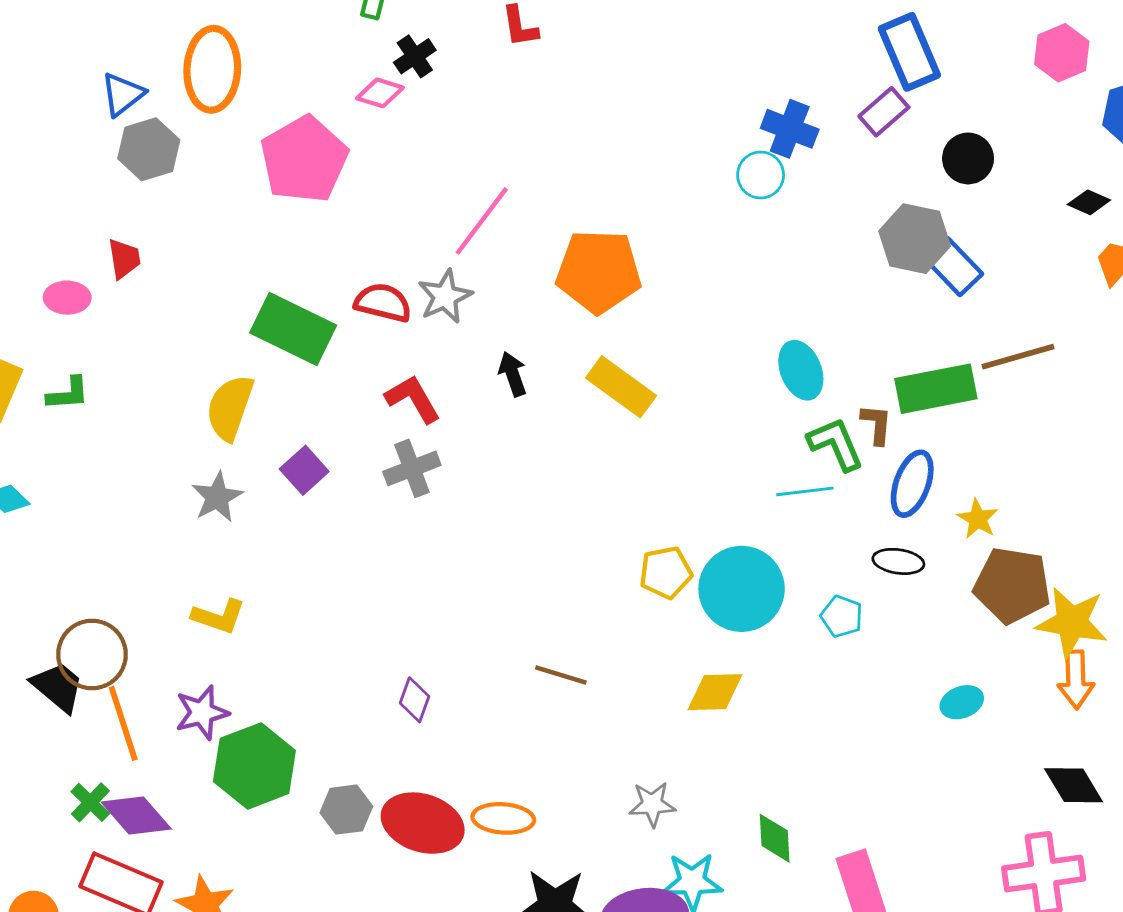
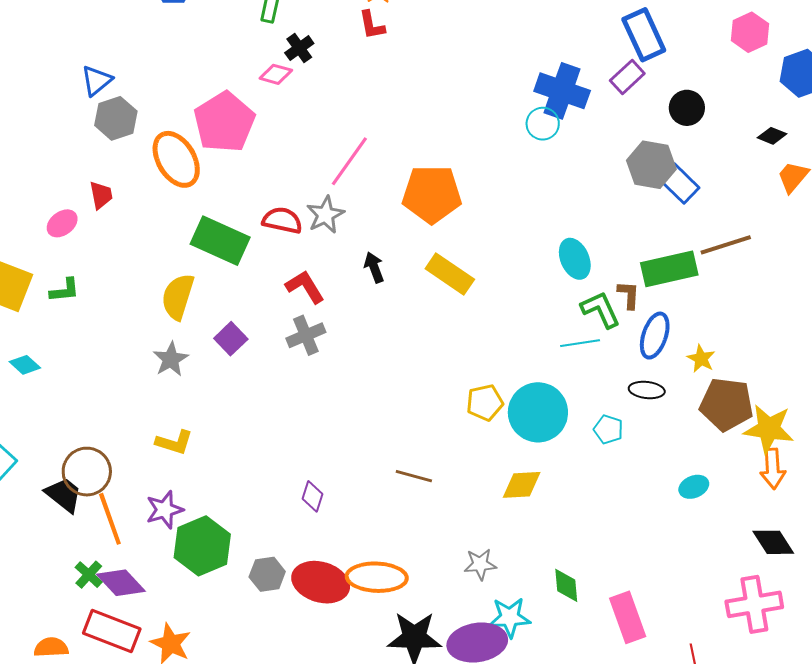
orange ellipse: (212, 69) -> (176, 159), moved, turned -32
blue cross: (790, 129) -> (562, 91), size x1.4
pink ellipse: (67, 298) -> (62, 223), turned -36
orange ellipse: (503, 818) -> (377, 577), size x1.4

